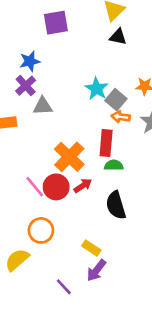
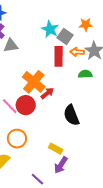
orange arrow: (121, 117) -> (77, 52), moved
red rectangle: (106, 143) -> (59, 56), moved
green semicircle: (114, 165) -> (85, 74), moved
red arrow: (83, 186) -> (47, 93), moved

